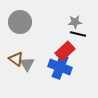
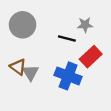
black line: (78, 34) -> (67, 38), moved
red rectangle: (65, 51) -> (91, 57), moved

